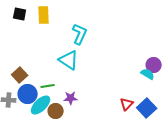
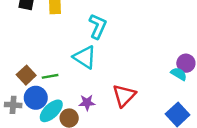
green line: (48, 86) -> (50, 76), moved
red triangle: (127, 104) -> (124, 95), moved, size x1.5

